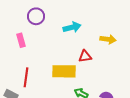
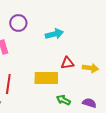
yellow arrow: (108, 39) -> (90, 68), moved

